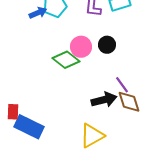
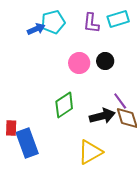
green diamond: (66, 60) -> (64, 105), moved, turned -72
blue rectangle: (29, 127) -> (27, 143), turned 44

